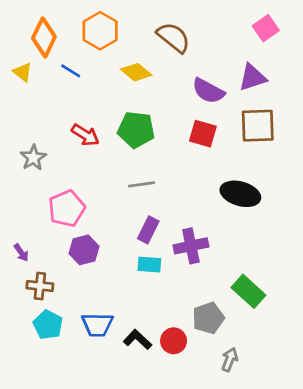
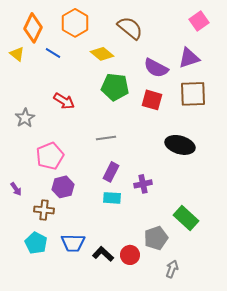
green pentagon: (136, 130) -> (115, 87), moved
purple cross: (191, 246) -> (143, 184), size x0.7
brown cross: (40, 286) -> (44, 210), moved

